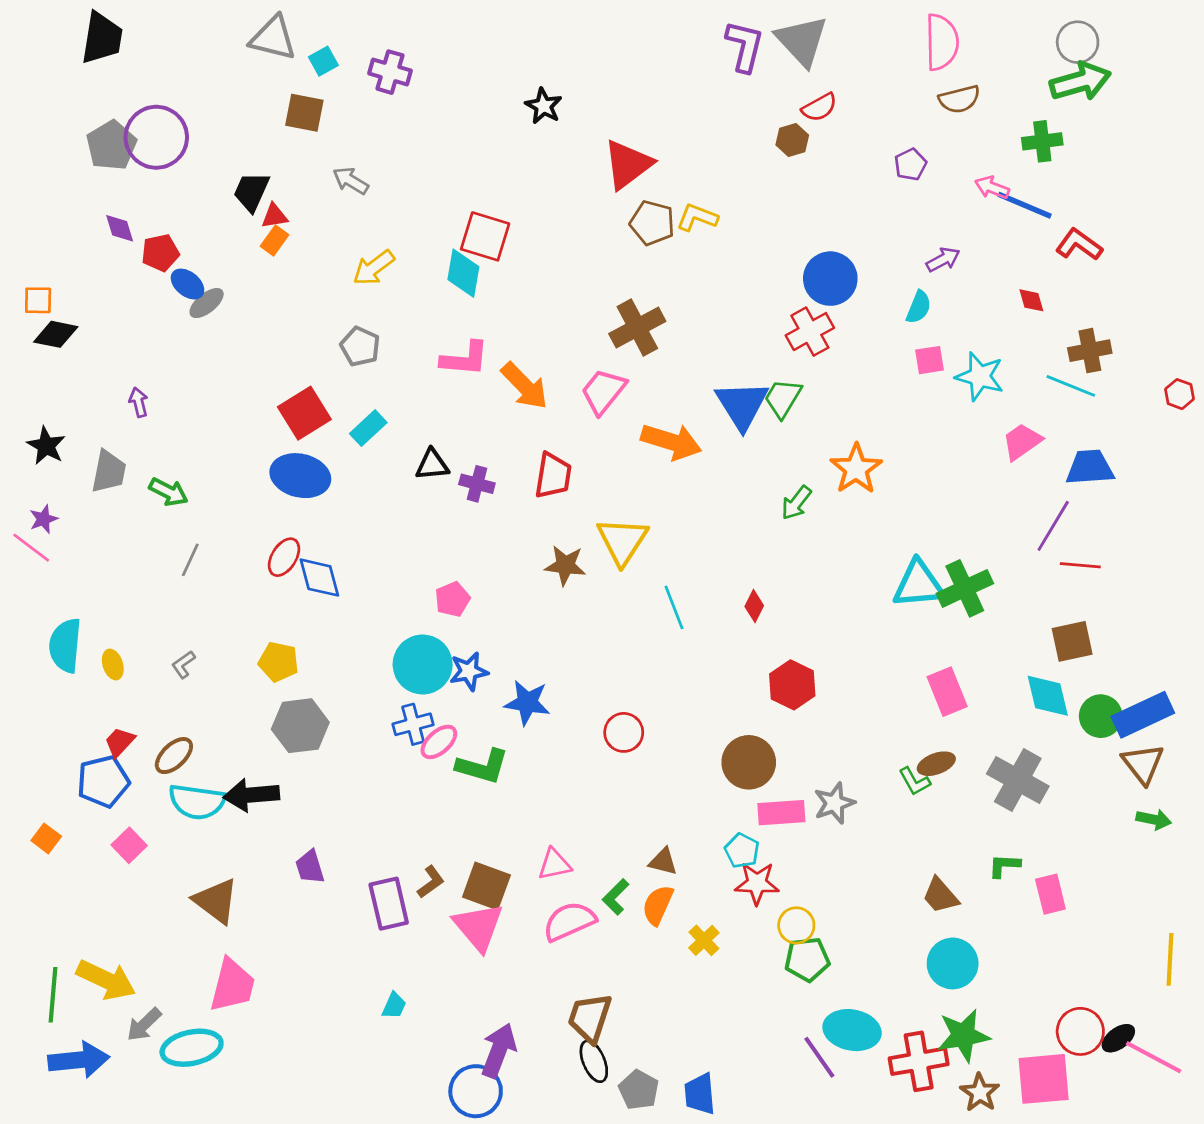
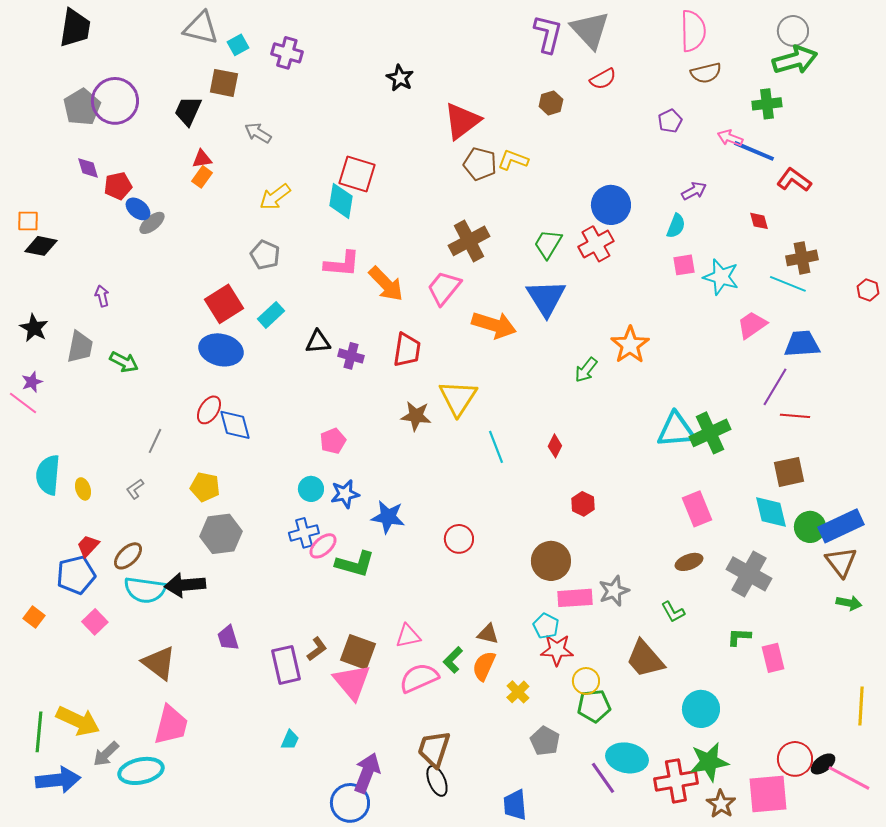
brown hexagon: (792, 140) -> (551, 103), moved
black trapezoid: (251, 192) -> (188, 111), moved
green trapezoid: (783, 398) -> (548, 244), moved
gray line: (190, 560) -> (155, 441), moved
cyan circle: (423, 665) -> (311, 489), size x0.6
red hexagon: (792, 685) -> (583, 504), size x0.7
green L-shape: (915, 781) -> (673, 612), moved
brown trapezoid: (940, 896) -> (645, 659), moved, size x1.4
gray pentagon: (639, 1090) -> (545, 741), moved

